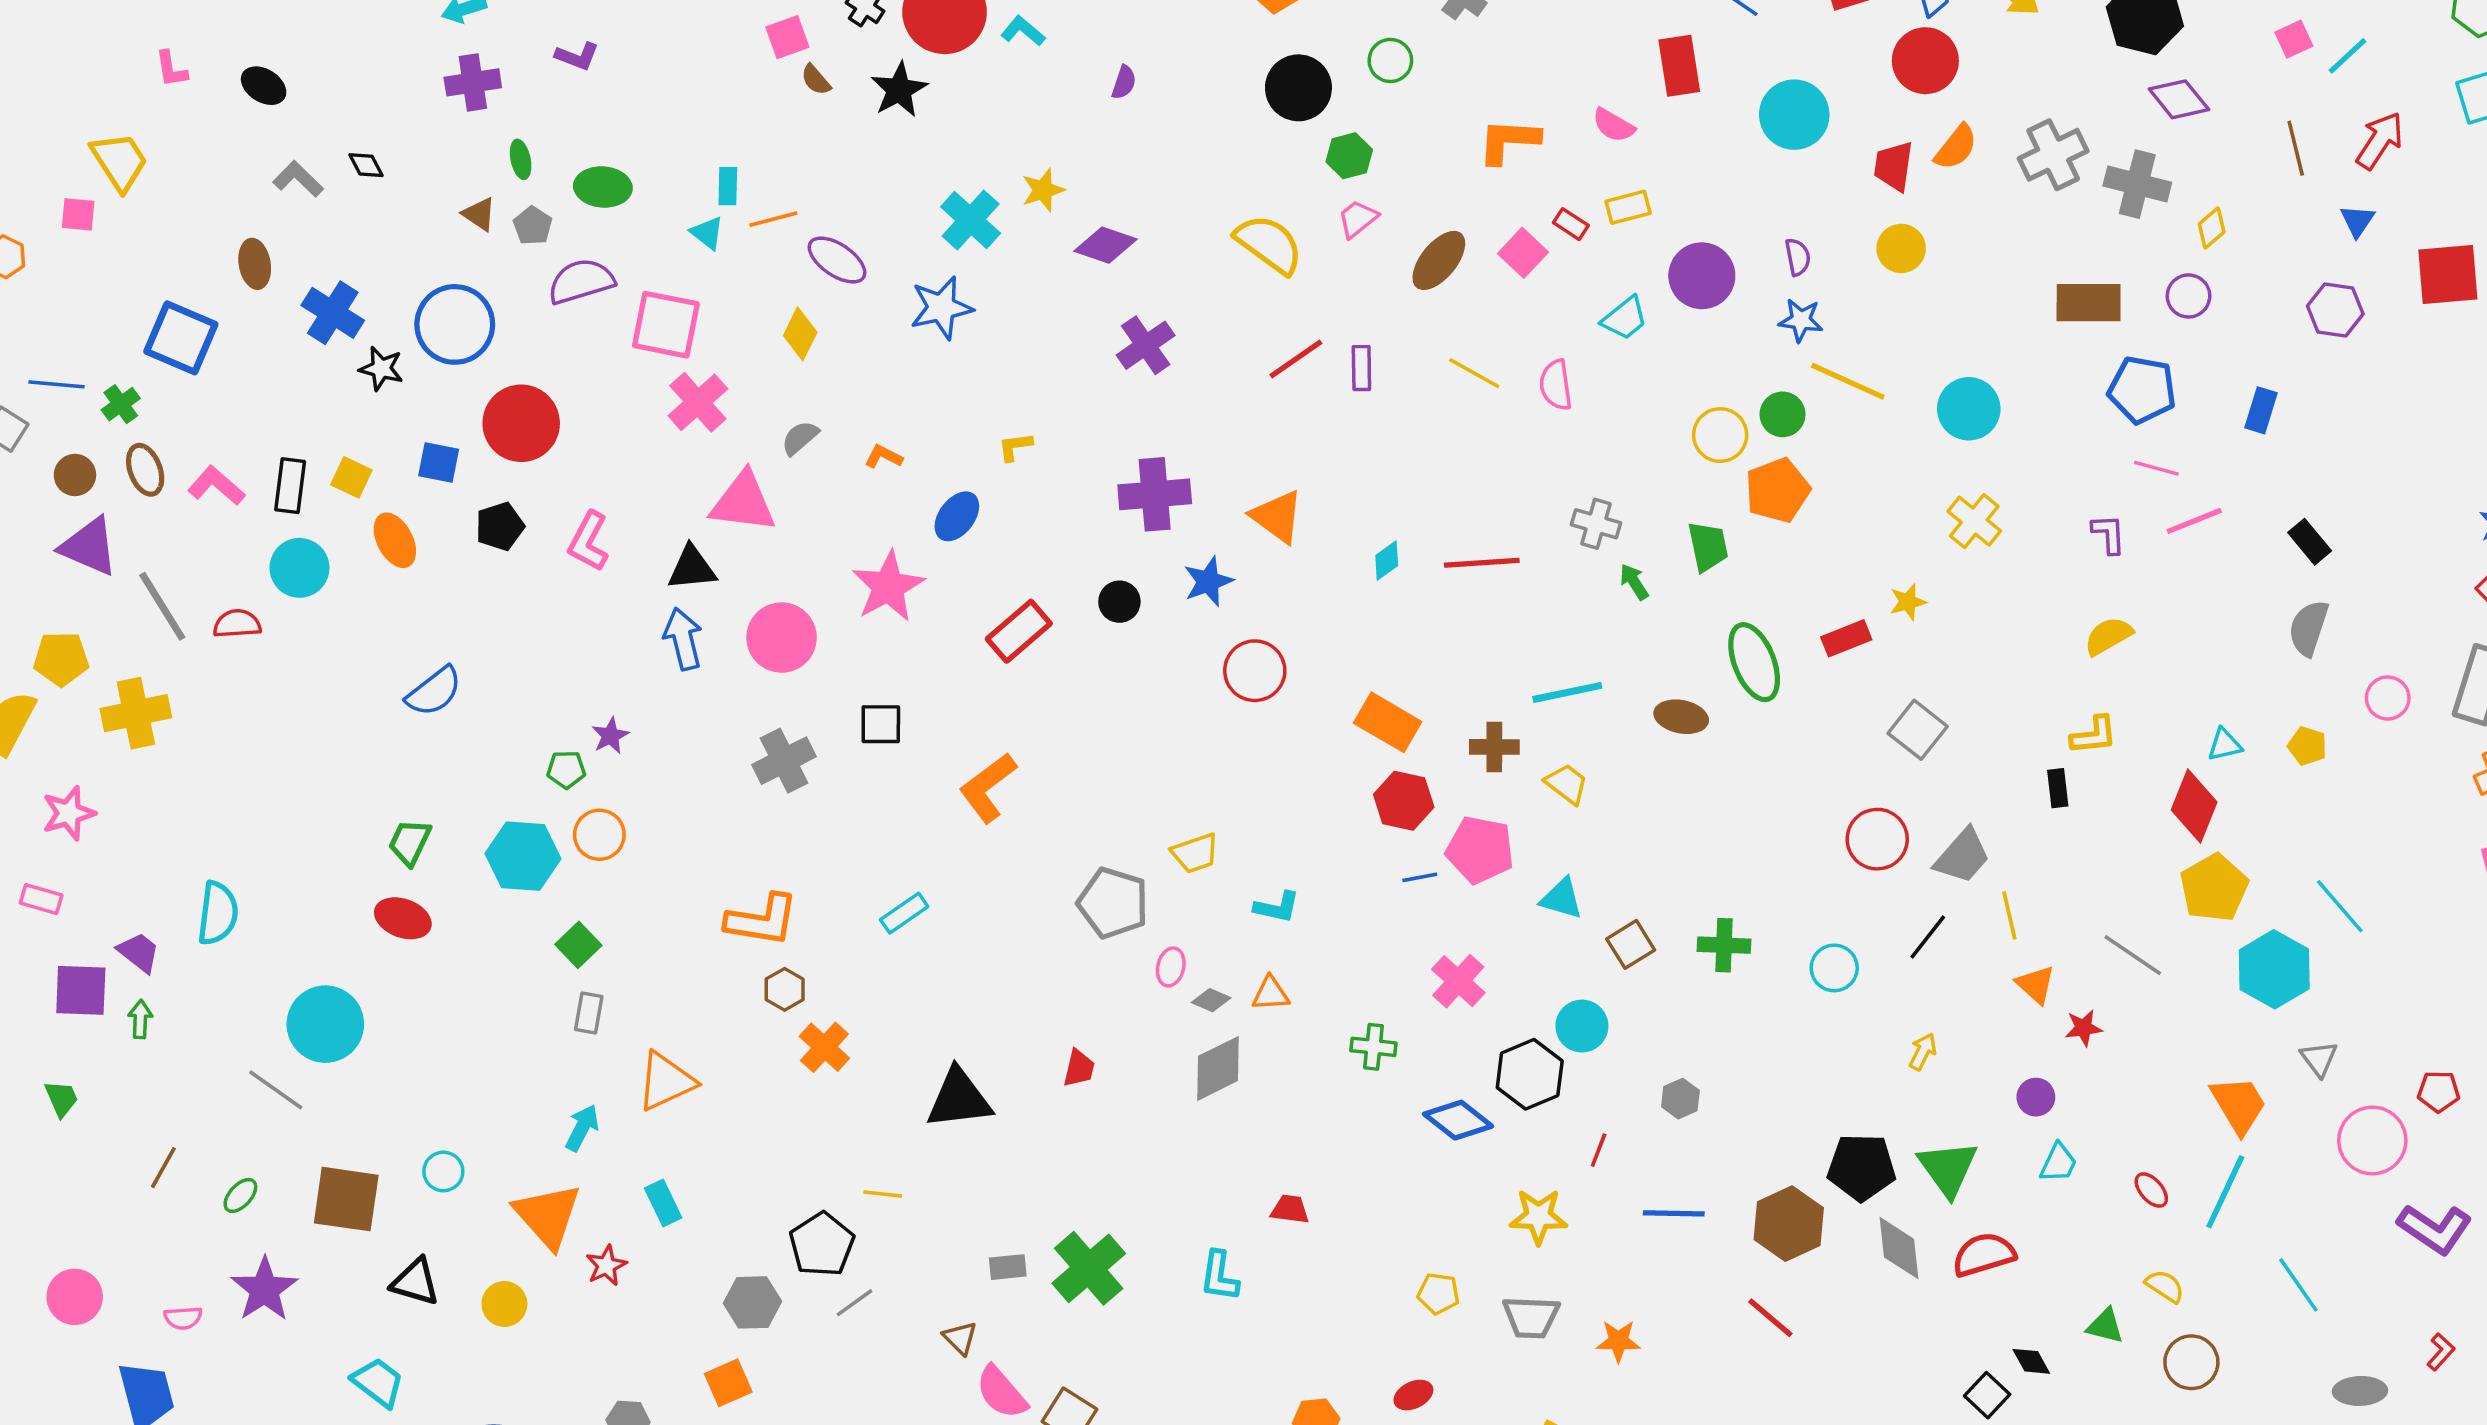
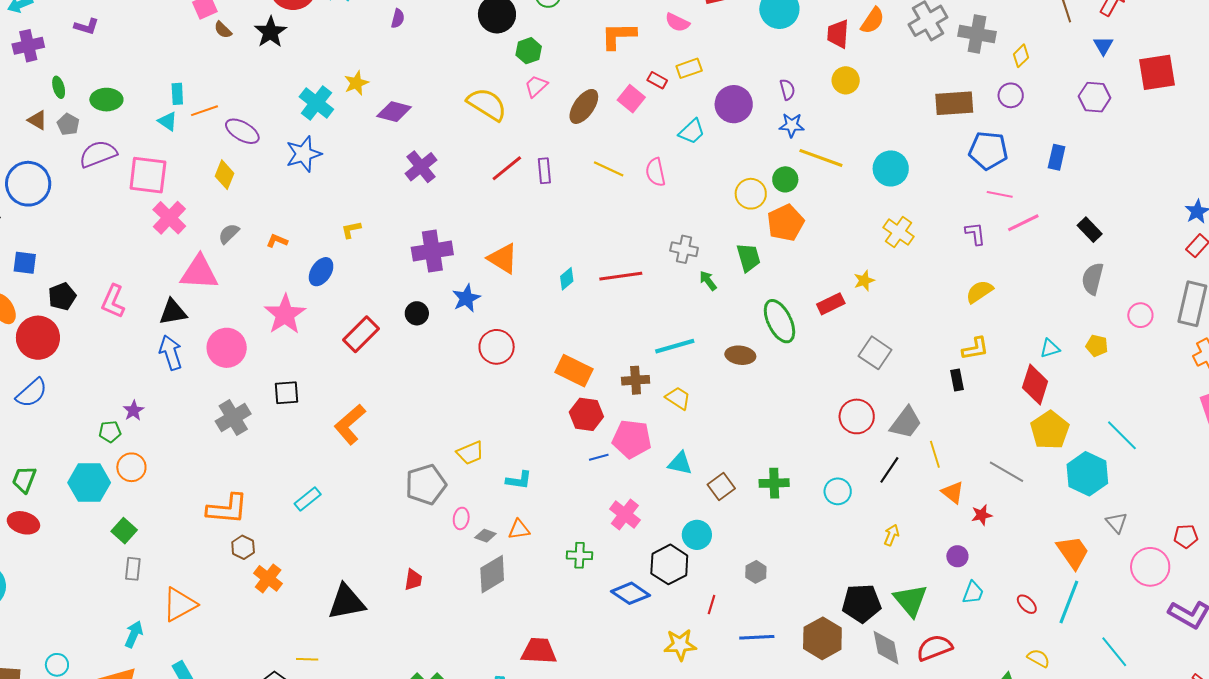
red circle: (521, 423) -> (38, 338), moved
gray pentagon: (1113, 903) -> (426, 485), turned -30
red trapezoid: (1290, 1209) -> (539, 651), size x1.6

